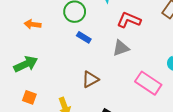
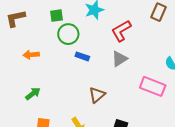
red L-shape: (129, 20) -> (121, 31), turned -40
green arrow: (26, 64) -> (33, 94), size x0.7

